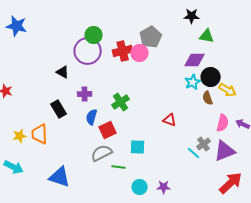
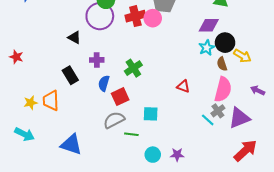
pink semicircle: (223, 123) -> (223, 89), moved, size x1.4

